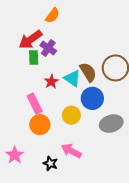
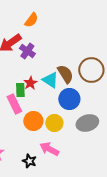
green rectangle: (34, 57) -> (20, 90), moved
yellow circle: (71, 115) -> (54, 123), moved
orange circle: (40, 125) -> (33, 121), moved

